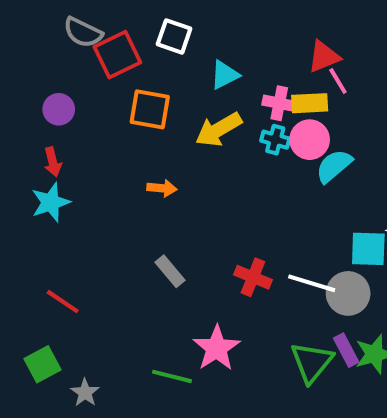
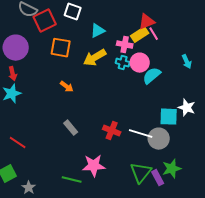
yellow rectangle: (310, 103) -> (140, 35), moved, turned -30
purple circle: (59, 109) -> (16, 48), size x1.6
orange arrow: (162, 188) -> (67, 87), turned 32
pink star: (217, 348) -> (94, 166), turned 30
purple rectangle: (346, 350) -> (158, 178), moved

